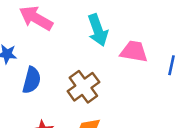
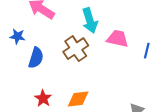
brown cross: (83, 87) -> (76, 49), moved

